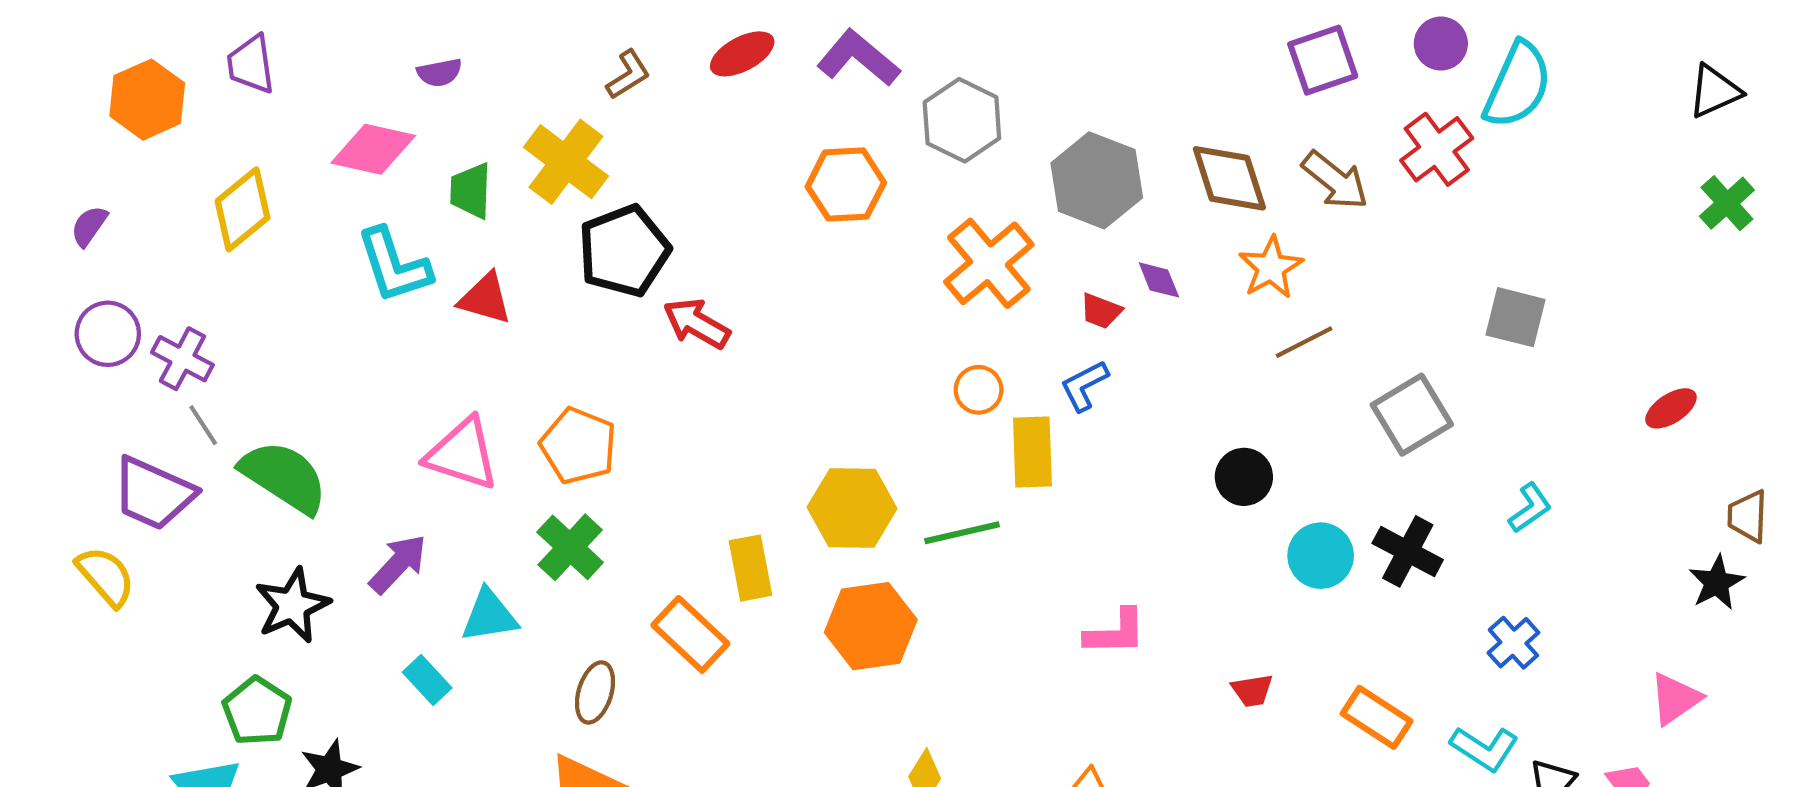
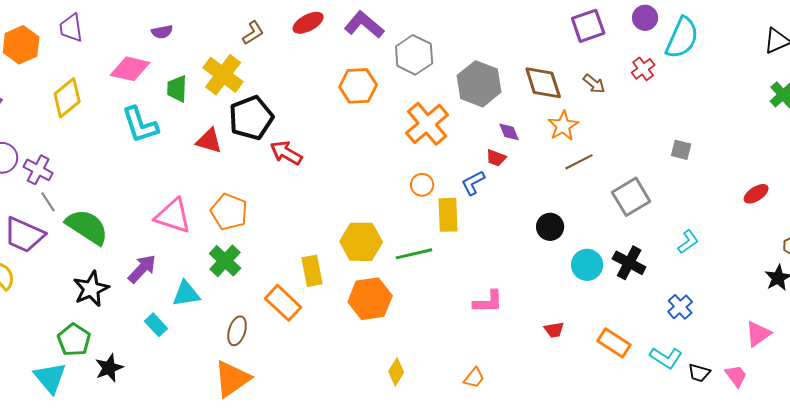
red cross: (1437, 149) -> (643, 69), size x0.7
brown arrow: (1335, 180) -> (594, 84), size x0.7
red triangle: (485, 299) -> (209, 141), moved
red trapezoid: (1101, 311) -> (496, 158), moved
gray square: (1516, 317) -> (681, 150), size x0.7

